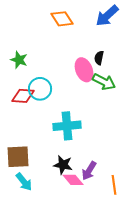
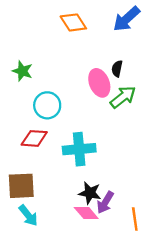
green arrow: (104, 82) -> (123, 97), turned -65
red diamond: (23, 96) -> (34, 138), moved
black star: (63, 165) -> (90, 193), moved

